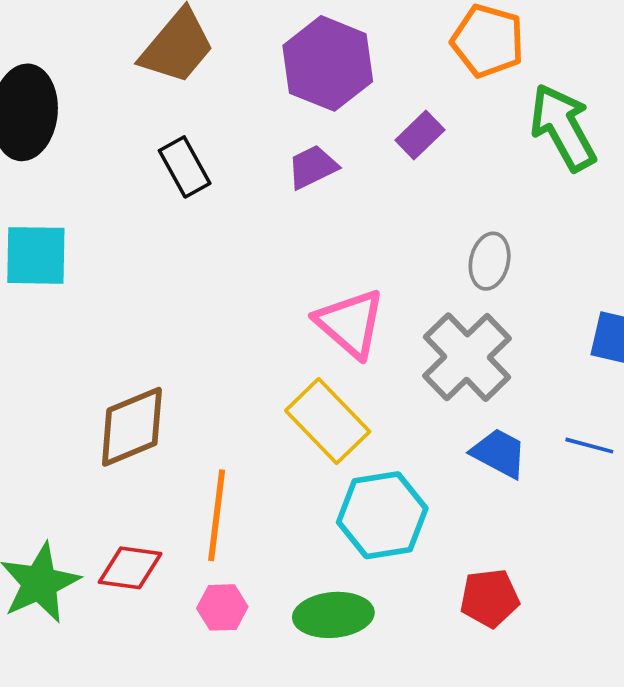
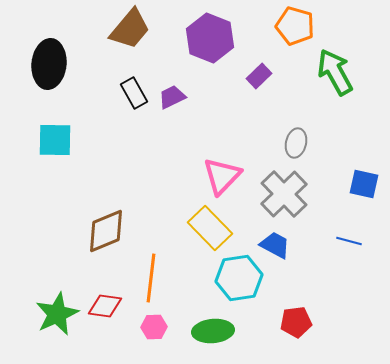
purple trapezoid: (313, 167) -> (172, 97), moved
pink triangle: (350, 323) -> (222, 176), turned 33
blue trapezoid: (499, 453) -> (275, 245), moved

